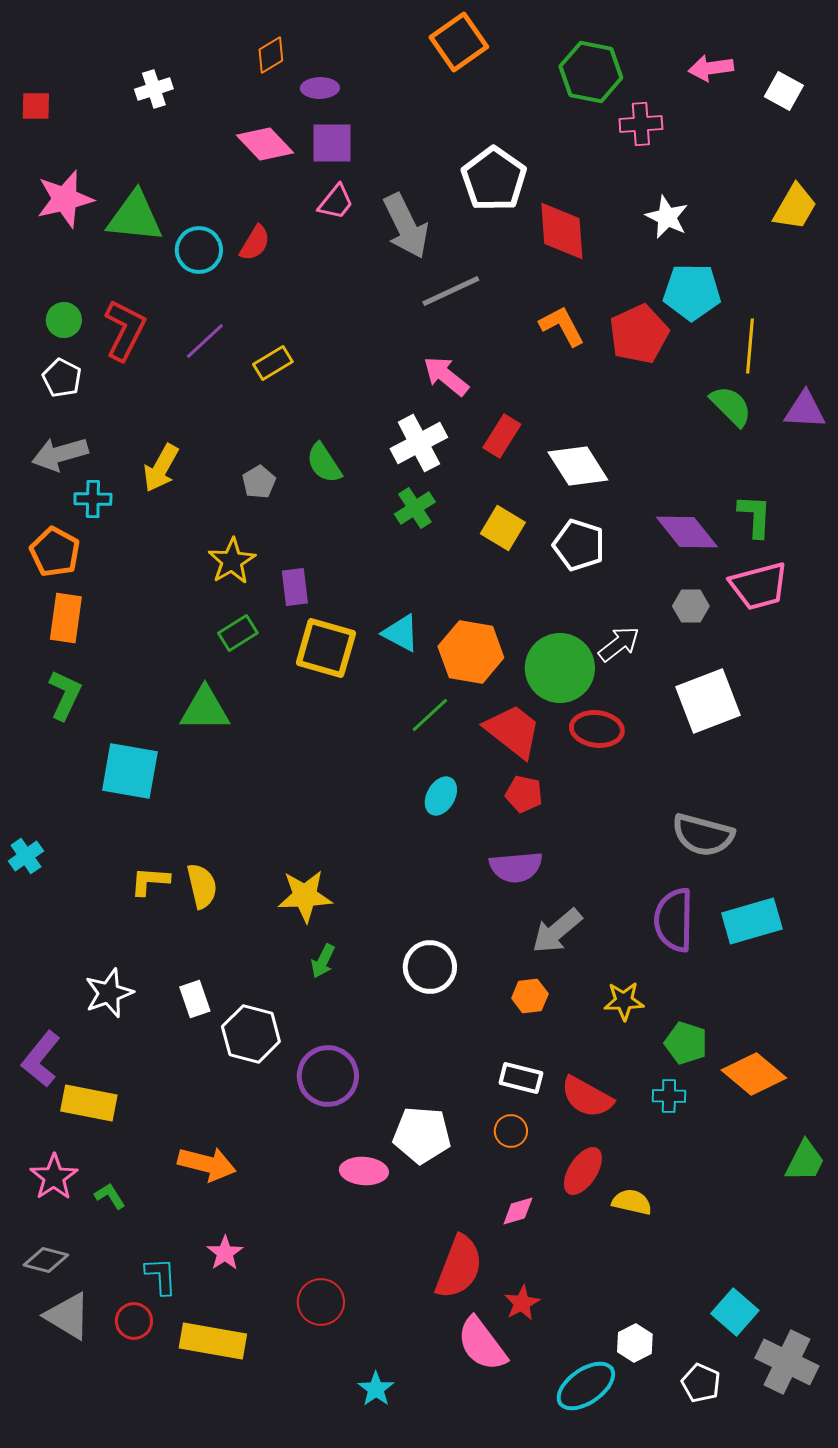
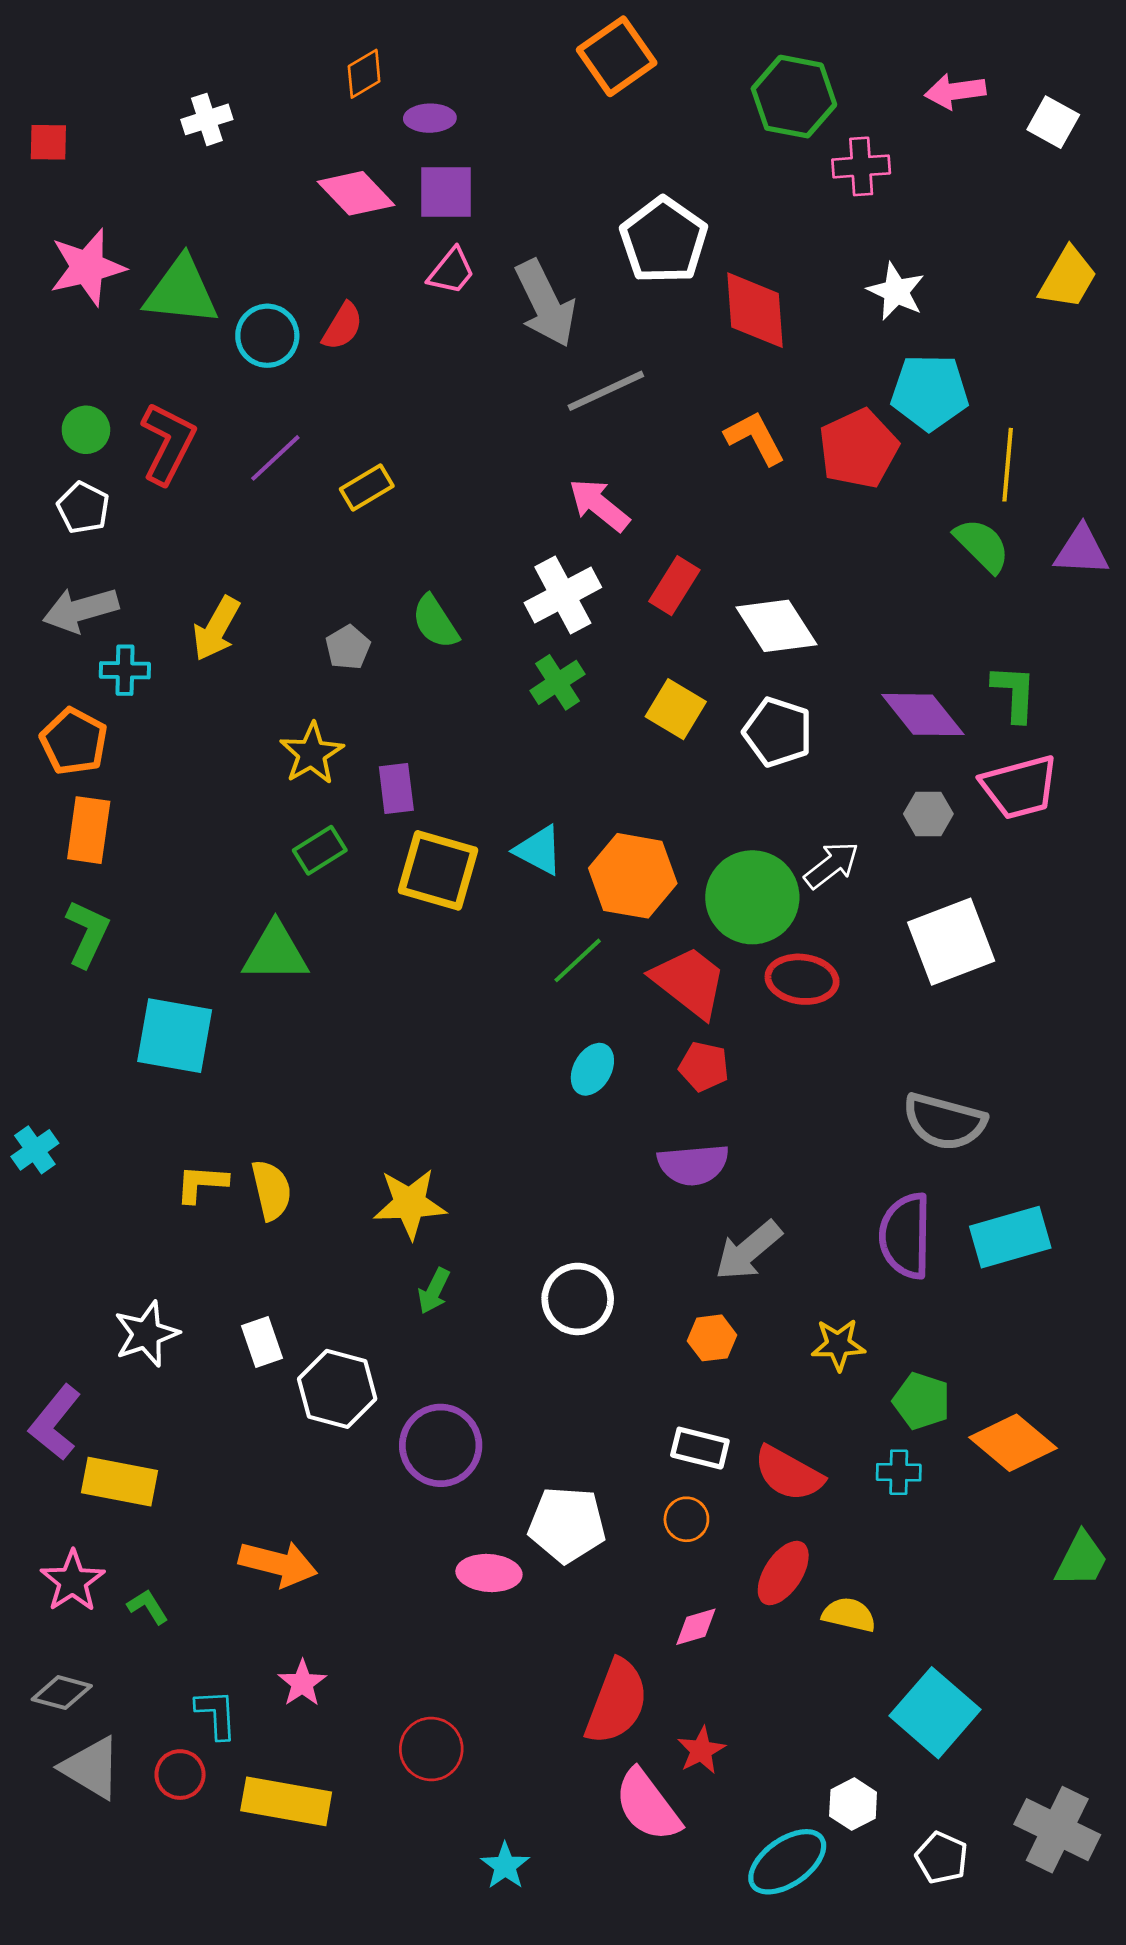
cyan square: (735, 1312) -> (935, 1713), moved, size x1.4

